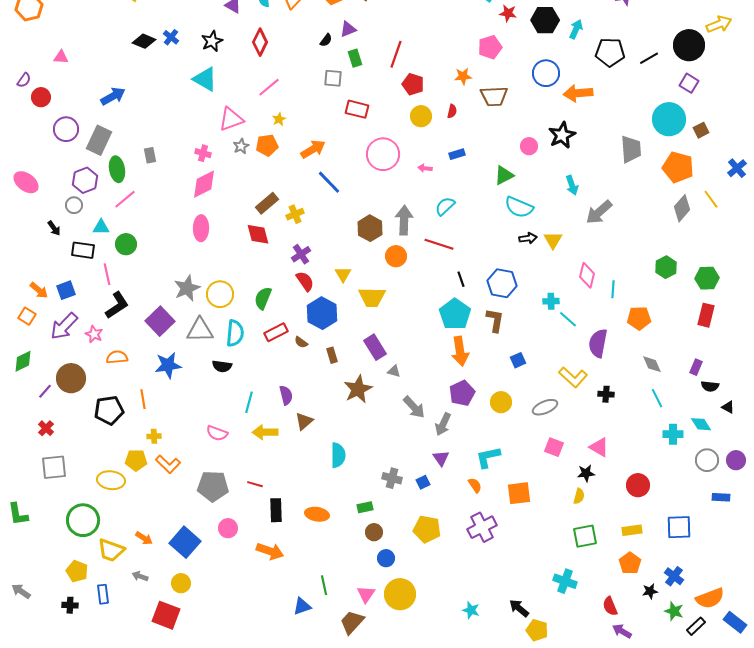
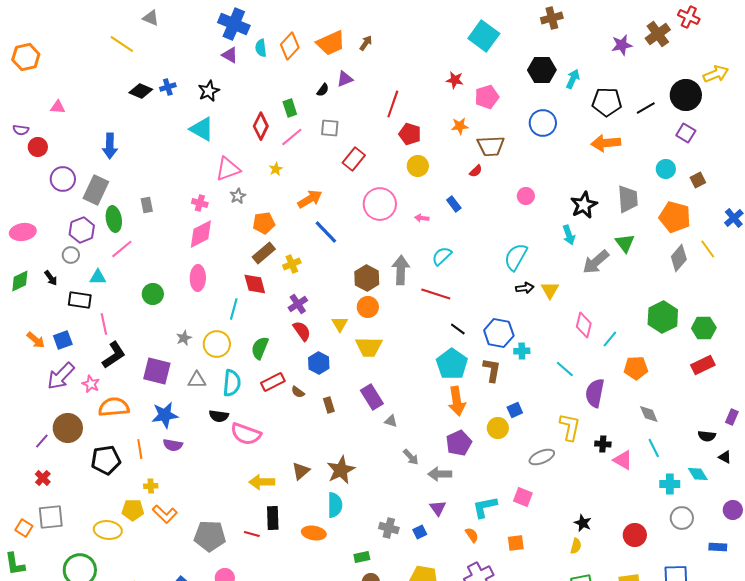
red star: (508, 13) -> (455, 80), moved
blue cross: (171, 37) -> (168, 87), turned 35
red diamond: (260, 42) -> (261, 126), moved
green rectangle: (355, 58) -> (290, 108), moved
purple semicircle: (24, 80) -> (21, 130), turned 63
pink line: (269, 87) -> (292, 137), moved
orange arrow: (578, 93) -> (606, 143), moved
blue arrow: (113, 96) -> (110, 146), turned 120
red rectangle: (357, 109) -> (354, 159), turned -65
red semicircle: (452, 111) -> (476, 171), moved, turned 32
cyan circle: (669, 119) -> (666, 169), size x0.6
black star: (562, 135) -> (584, 205), moved
orange pentagon: (267, 145) -> (264, 223), moved
blue rectangle: (457, 154) -> (454, 204), turned 70
green triangle: (504, 175) -> (625, 243), moved, turned -40
pink ellipse: (26, 182) -> (23, 232), turned -45
cyan semicircle: (519, 207) -> (516, 257), turned 96
green circle: (126, 244) -> (153, 294), moved
orange circle: (396, 256) -> (368, 307), moved
green hexagon: (666, 267) -> (663, 317), size x1.4
black line: (461, 279) -> (458, 329), turned -35
gray star: (187, 288) -> (184, 338), size x0.6
cyan line: (613, 289) -> (610, 339), turned 36
cyan cross: (551, 301) -> (522, 351), moved
blue hexagon: (322, 313) -> (319, 363), size x0.7
red rectangle: (706, 315) -> (703, 365), turned 50
orange square: (27, 316) -> (24, 528), moved
purple square: (160, 321) -> (157, 371), turned -32
gray triangle: (200, 330) -> (197, 380), size x0.7
orange semicircle: (117, 357) -> (114, 407), size x1.4
green diamond: (23, 361) -> (20, 281), moved
purple rectangle: (696, 367) -> (732, 417), moved
yellow L-shape: (573, 377) -> (570, 427), turned -120
brown star: (358, 389) -> (341, 470), moved
purple semicircle: (286, 395) -> (173, 445), moved, turned 114
cyan line: (249, 402) -> (234, 309), moved
yellow circle: (501, 402) -> (498, 428), moved
gray arrow: (414, 407) -> (411, 457), size x0.7
gray arrow: (443, 424) -> (440, 474), turned 65
pink semicircle: (217, 433) -> (246, 434), moved, size x1.4
pink square: (554, 447) -> (523, 497), moved
pink triangle: (599, 447) -> (623, 460), moved
gray circle: (707, 460) -> (682, 518), moved
black star: (586, 473) -> (583, 523), turned 30
orange square: (519, 493) -> (516, 543), size x0.7
black rectangle: (276, 510) -> (273, 518), moved
orange ellipse: (317, 514) -> (314, 533), moved

